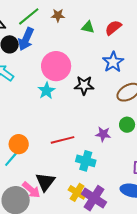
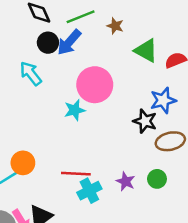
green triangle: (88, 27) -> (146, 51), size x1.5
black star: (84, 85) -> (145, 121), moved
cyan cross: (86, 161) -> (89, 191), moved, turned 30

